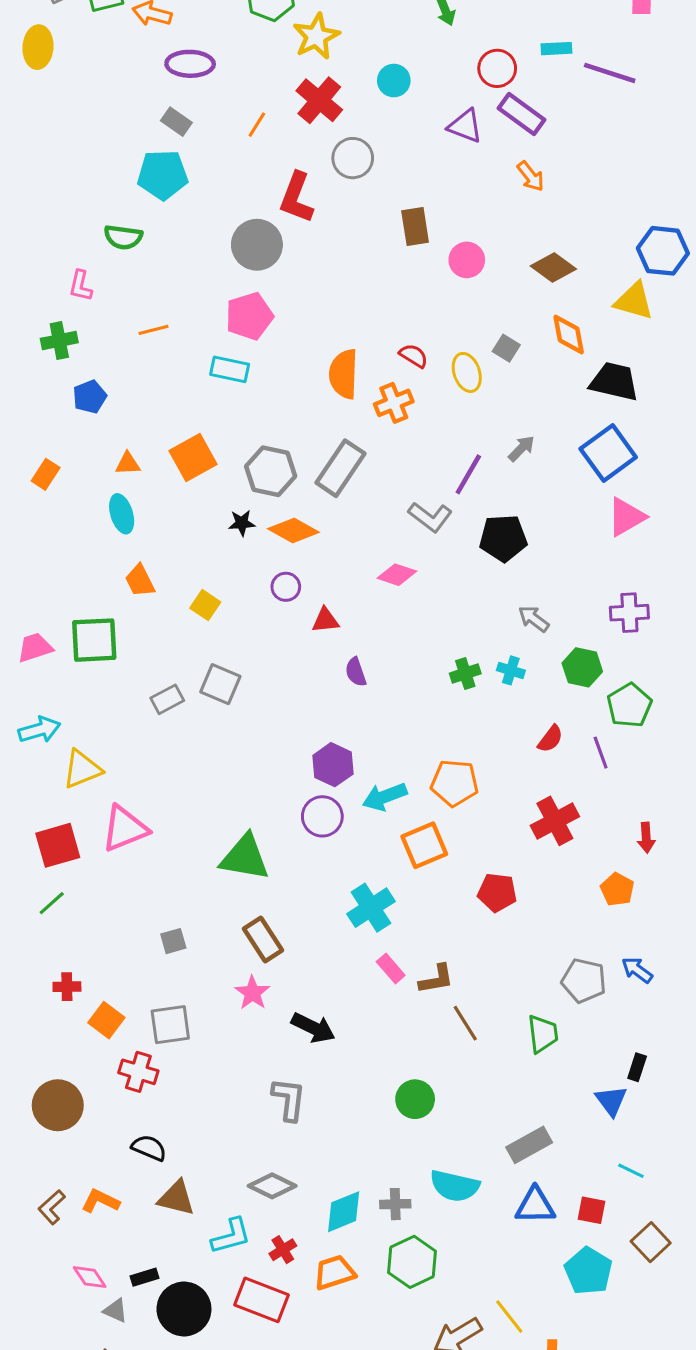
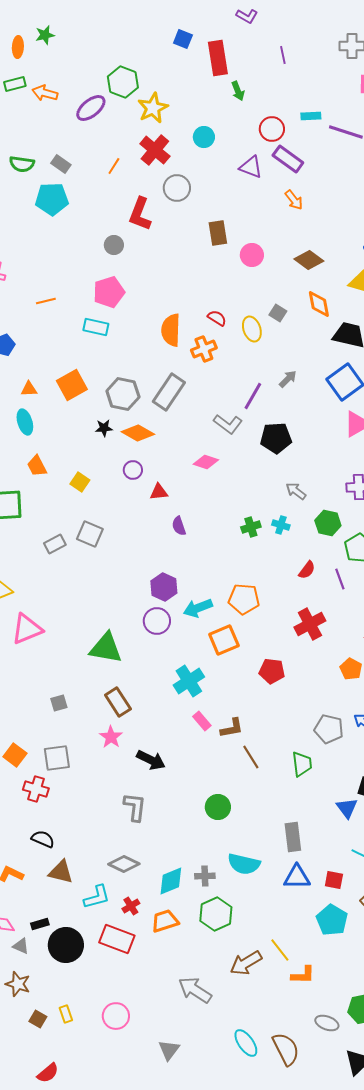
purple ellipse: (190, 64) -> (91, 108), moved, turned -40
green semicircle: (123, 237) -> (22, 164), moved
gray circle: (257, 245) -> (114, 245), size x0.6
gray rectangle: (529, 1145) -> (293, 837), turned -68

